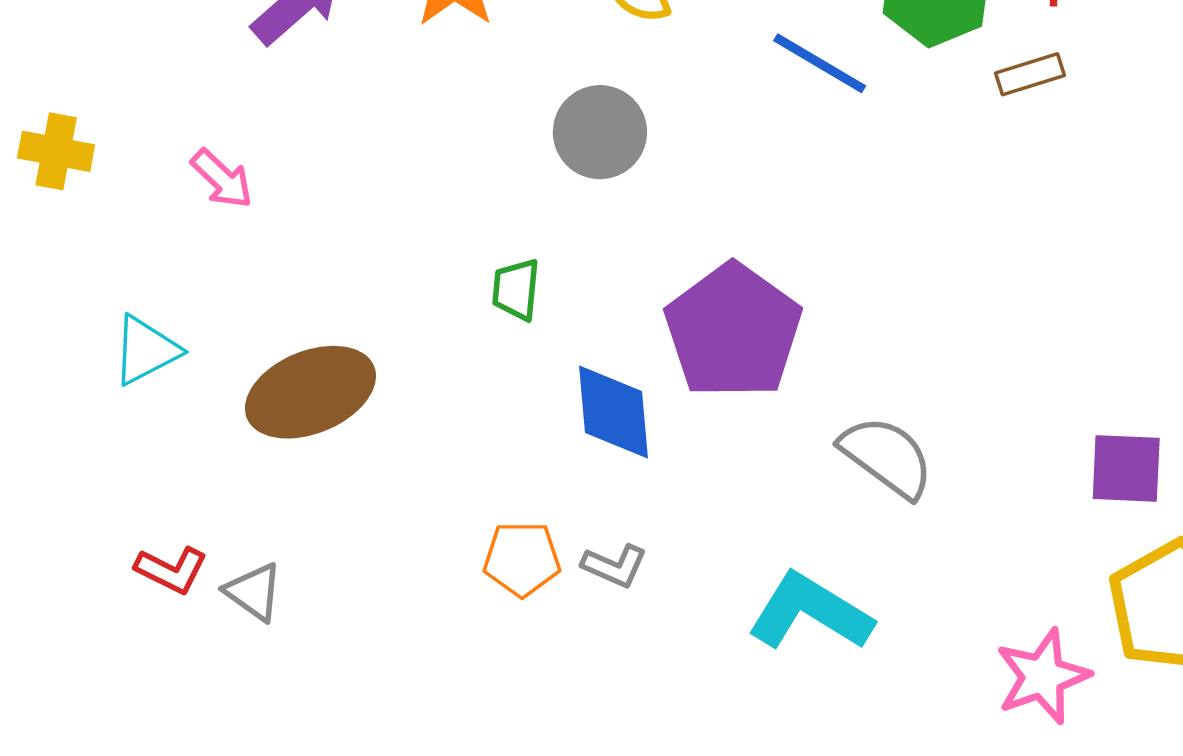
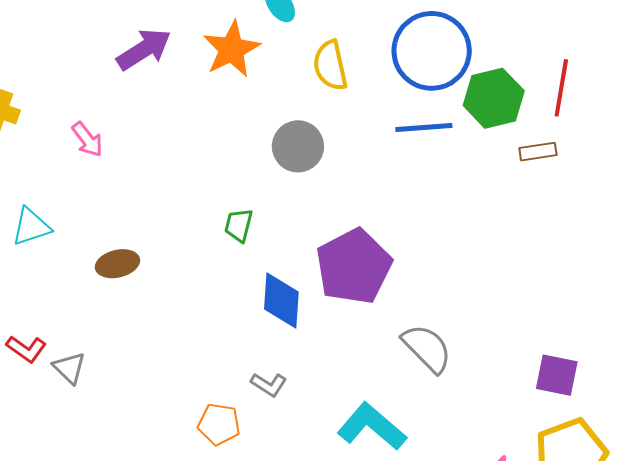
blue line: (820, 63) -> (424, 128), turned -44
brown ellipse: (310, 392) -> (118, 264), size x0.6
orange pentagon: (522, 559) -> (219, 424), moved

